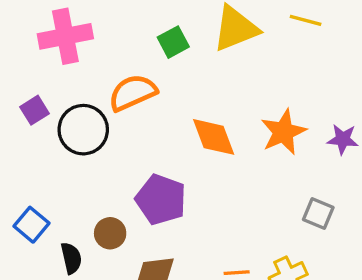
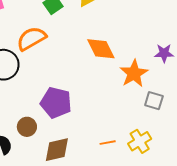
orange star: (283, 132) -> (134, 73), moved
orange diamond: (214, 137) -> (101, 49), moved

